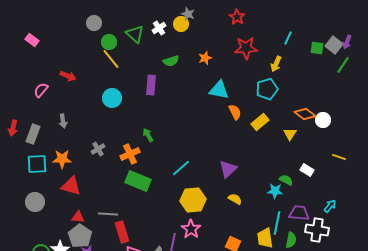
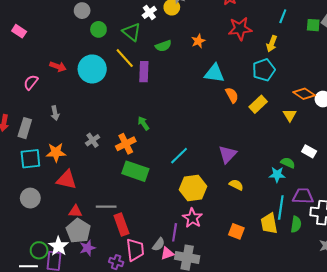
green triangle: (135, 34) -> (132, 32), moved
yellow line: (111, 59) -> (125, 58), moved
cyan circle: (112, 98) -> (92, 69), moved, size x1.4

